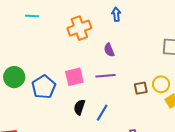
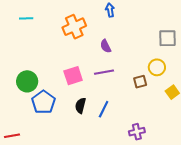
green circle: (14, 77) -> (27, 81), moved
yellow circle: (161, 84) -> (157, 67), moved
blue pentagon: (44, 87) -> (43, 102), moved

